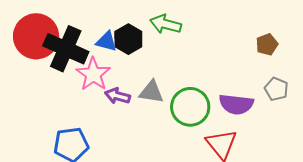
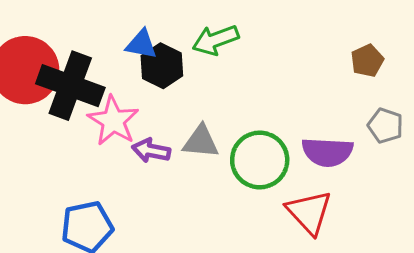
green arrow: (166, 24) -> (216, 40), turned -32
blue triangle: (106, 41) -> (141, 44), moved

